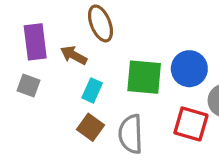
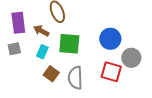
green square: (144, 77) -> (69, 44), moved
gray square: (28, 85) -> (14, 49), turned -32
cyan rectangle: (92, 90) -> (42, 52), moved

